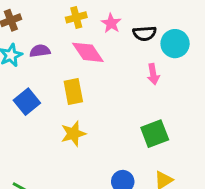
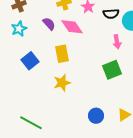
purple semicircle: (40, 51) -> (49, 24), moved, turned 56
green square: (155, 134) -> (112, 70), moved

